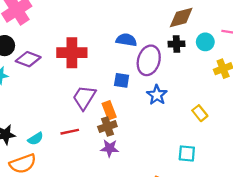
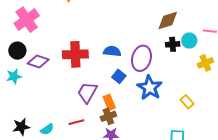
blue semicircle: (126, 40) -> (112, 51), moved
black cross: (177, 44) -> (173, 44), moved
blue square: (122, 80) -> (119, 76), turned 32
blue star: (157, 95) -> (150, 88), size x1.4

